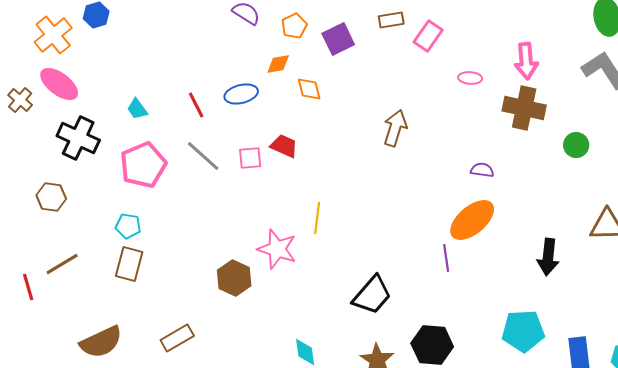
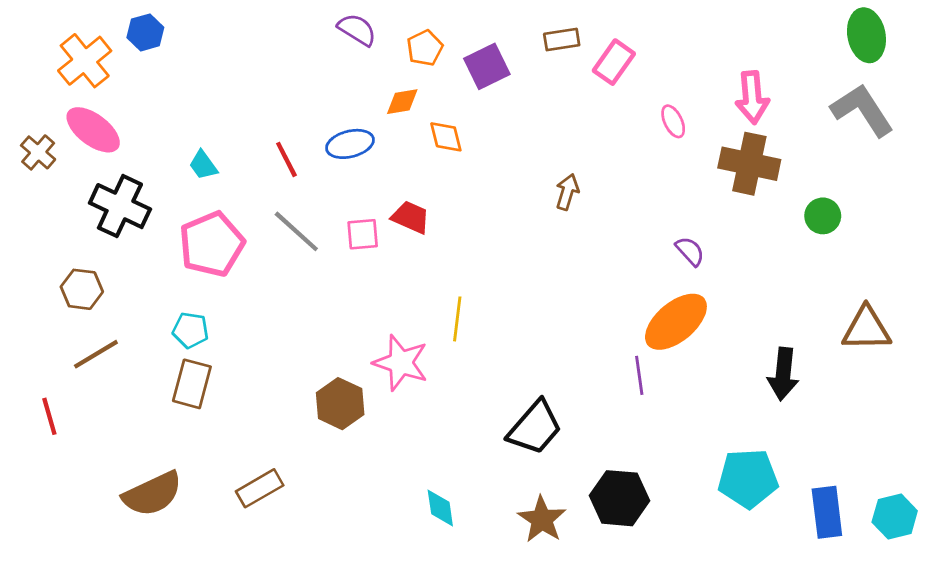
pink ellipse: (470, 78) -> (673, 121), turned 60
brown arrow: (395, 128) -> (567, 192), size x0.7
purple semicircle: (482, 170) -> (690, 251), turned 40
brown line: (62, 264) -> (96, 354), moved

